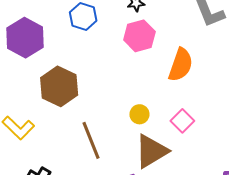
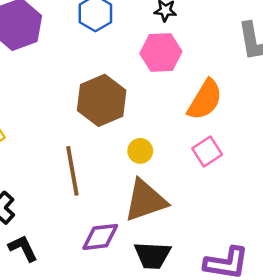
brown hexagon: (59, 86) -> (102, 100), moved
pink square: (182, 121) -> (207, 152), moved

